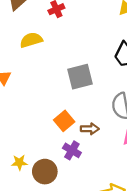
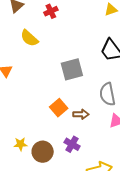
yellow semicircle: (31, 40) -> (29, 38), turned -120
purple cross: (72, 150) -> (72, 144), moved

